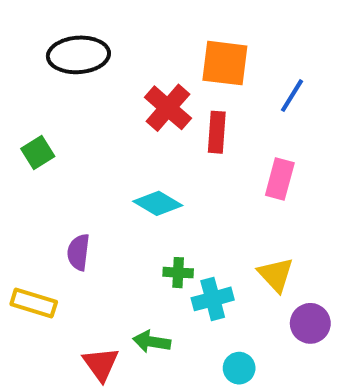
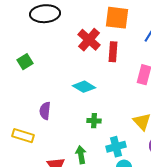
cyan cross: (213, 299) -> (116, 147), moved
green arrow: (152, 342) -> (81, 155), turned 72

